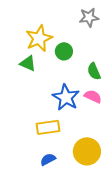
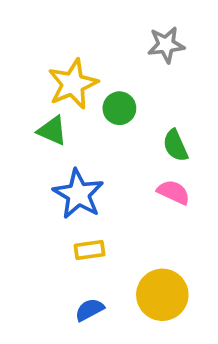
blue star: (66, 97) -> (78, 194), moved
yellow rectangle: (48, 127) -> (90, 250), size x0.7

